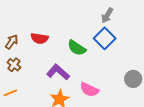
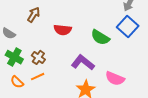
brown arrow: (12, 42) -> (34, 15), moved
orange line: (10, 93) -> (38, 77), moved

